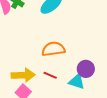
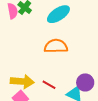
orange semicircle: (53, 49) -> (56, 46), moved

